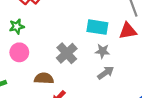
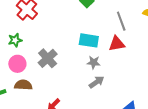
gray cross: (67, 53) -> (48, 58), moved
brown semicircle: (44, 78) -> (23, 85), moved

